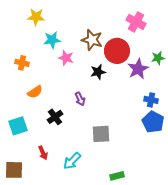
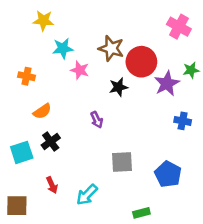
pink cross: (136, 22) -> (179, 27), moved
black cross: (55, 117) -> (51, 142), moved
blue pentagon: (153, 122) -> (168, 174), moved

